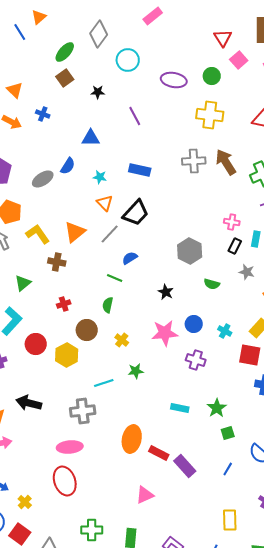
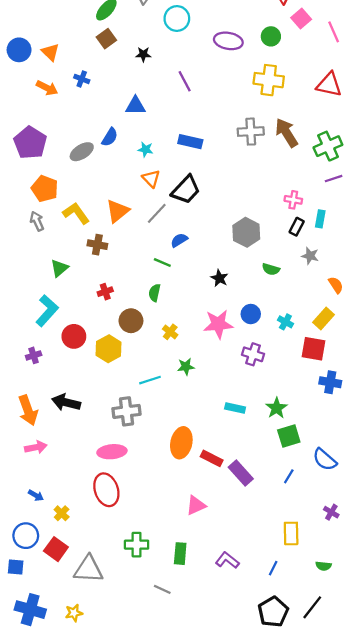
green square: (228, 433) -> (289, 436), size x1.5

